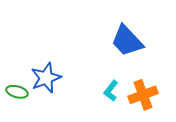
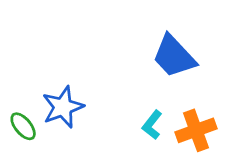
green ellipse: (17, 92) -> (23, 126), turned 35

